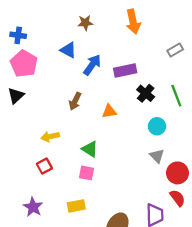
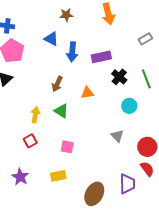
blue arrow: (92, 65) -> (72, 52), turned 150
yellow arrow: (50, 137) -> (35, 115), turned 112
green triangle: (90, 149) -> (61, 111), moved
gray triangle: (157, 156) -> (117, 136), moved

